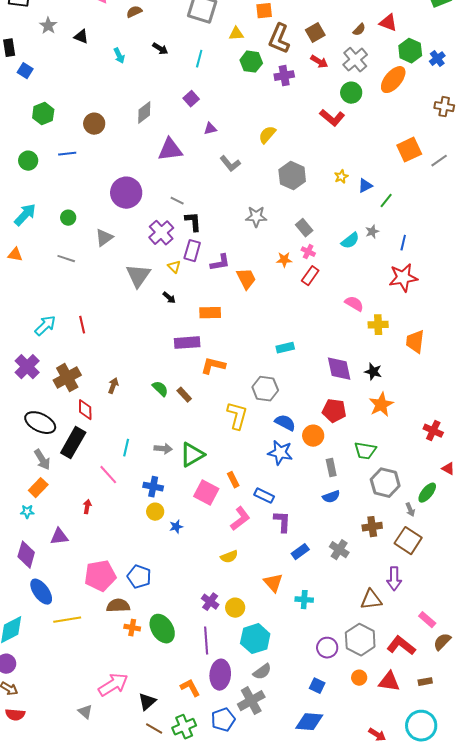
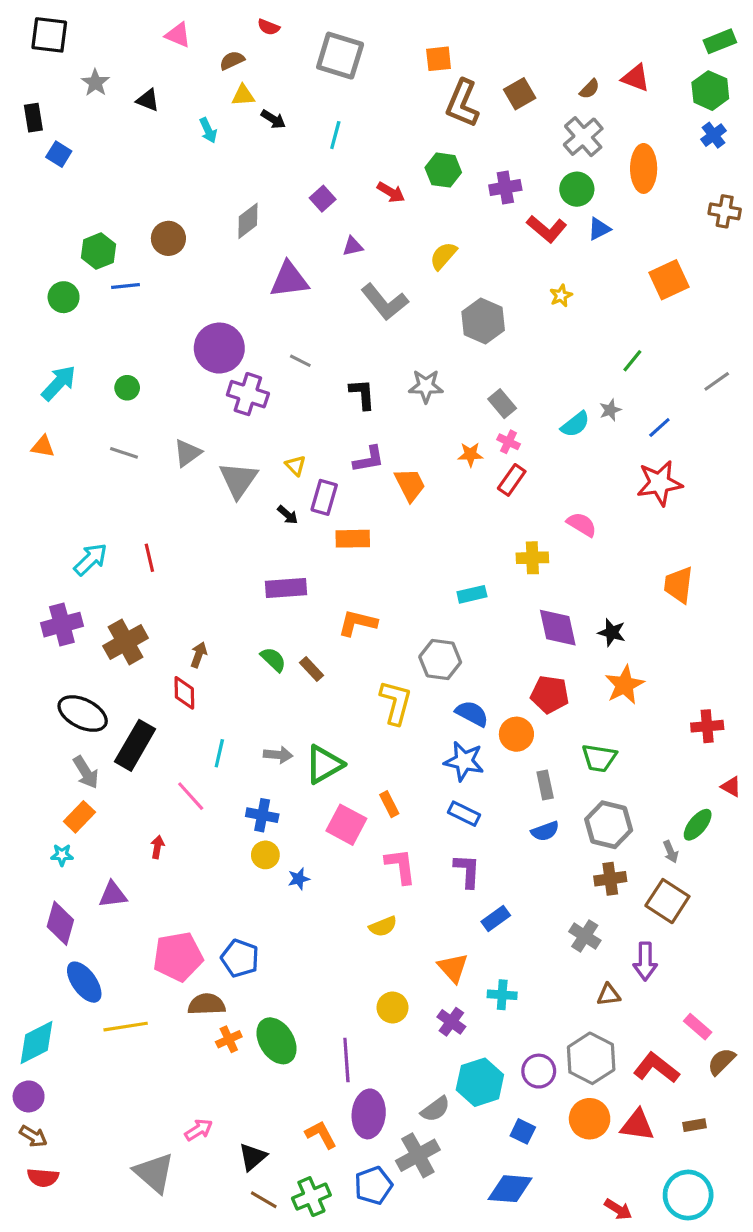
yellow triangle: (236, 34) -> (243, 95), moved
green hexagon: (410, 51) -> (710, 91), moved
green hexagon: (251, 62) -> (443, 170), moved
red arrow: (319, 62) -> (391, 192), moved
purple cross: (284, 76) -> (505, 188), moved
orange ellipse: (393, 80) -> (644, 168), turned -40
green hexagon: (43, 114) -> (99, 251), moved
gray line: (439, 161) -> (717, 381), moved
gray L-shape: (230, 164) -> (385, 302), size x1.4
yellow star: (341, 177) -> (561, 296), moved
blue triangle: (365, 186) -> (599, 229), moved
black L-shape: (193, 222) -> (362, 394), moved
purple cross: (161, 233) -> (248, 394), moved, turned -30
gray triangle: (104, 238) -> (188, 453), moved
blue line: (403, 243) -> (659, 427), turned 35
purple rectangle: (192, 251) -> (324, 497), moved
yellow cross: (378, 325) -> (532, 558), moved
purple rectangle: (187, 343) -> (286, 588), moved
purple cross: (27, 367) -> (62, 625), turned 30
red diamond: (85, 410) -> (184, 693), moved
red cross: (433, 431) -> (707, 726), turned -30
gray hexagon: (385, 483) -> (609, 825), moved
blue rectangle: (264, 496) -> (464, 814), moved
pink L-shape: (240, 519) -> (400, 866), turned -60
gray cross: (339, 550) -> (585, 936), moved
brown triangle: (371, 600) -> (609, 995), size x0.7
purple cross: (210, 602) -> (451, 1022), moved
orange cross: (132, 628) -> (229, 1039), turned -35
cyan hexagon: (255, 639) -> (480, 1082), moved
orange circle: (359, 678) -> (590, 1119), size x1.6
pink arrow: (113, 685) -> (199, 1130), size x0.6
gray triangle: (85, 712) -> (154, 1173), size x1.8

